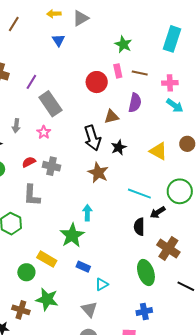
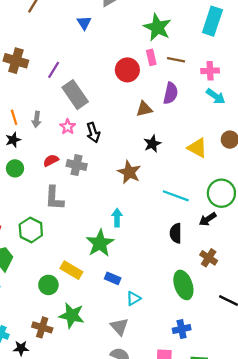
green star: (123, 44) -> (157, 27), size x1.4
black arrow: (92, 138) -> (93, 133), moved, size x0.7
black arrow: (158, 212) -> (208, 219), moved
brown cross: (168, 248) -> (209, 258), size x0.7

